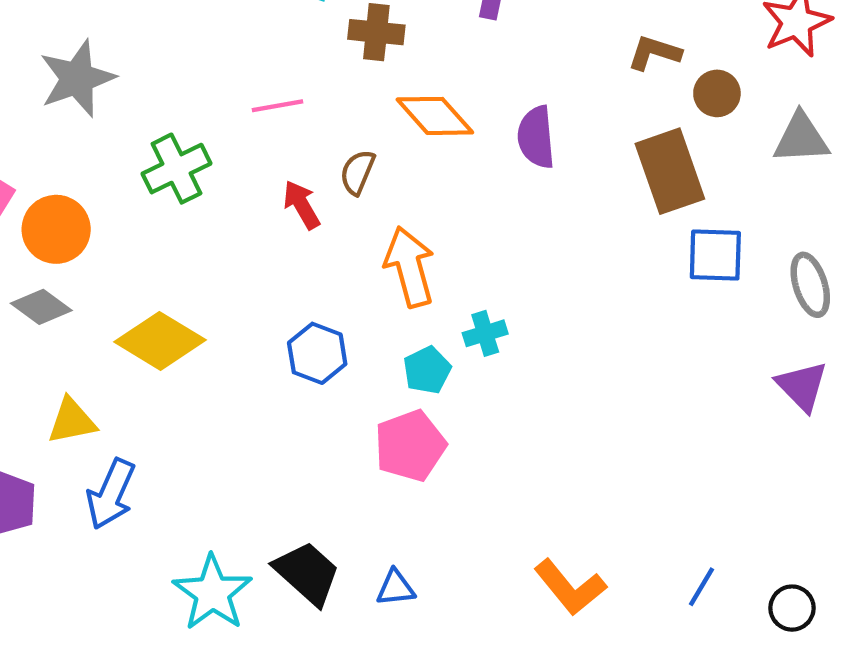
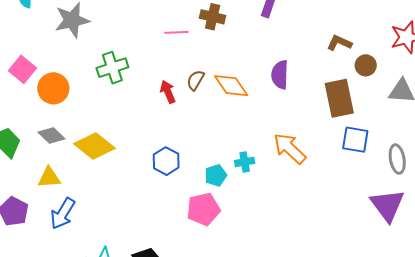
pink line: (278, 106) -> (176, 32), moved
orange diamond: (435, 116) -> (231, 86), moved
orange arrow: (410, 267) -> (290, 148), moved, turned -39
gray diamond: (41, 307) -> (51, 136), moved
purple triangle: (802, 386) -> (387, 205), size x1.4

